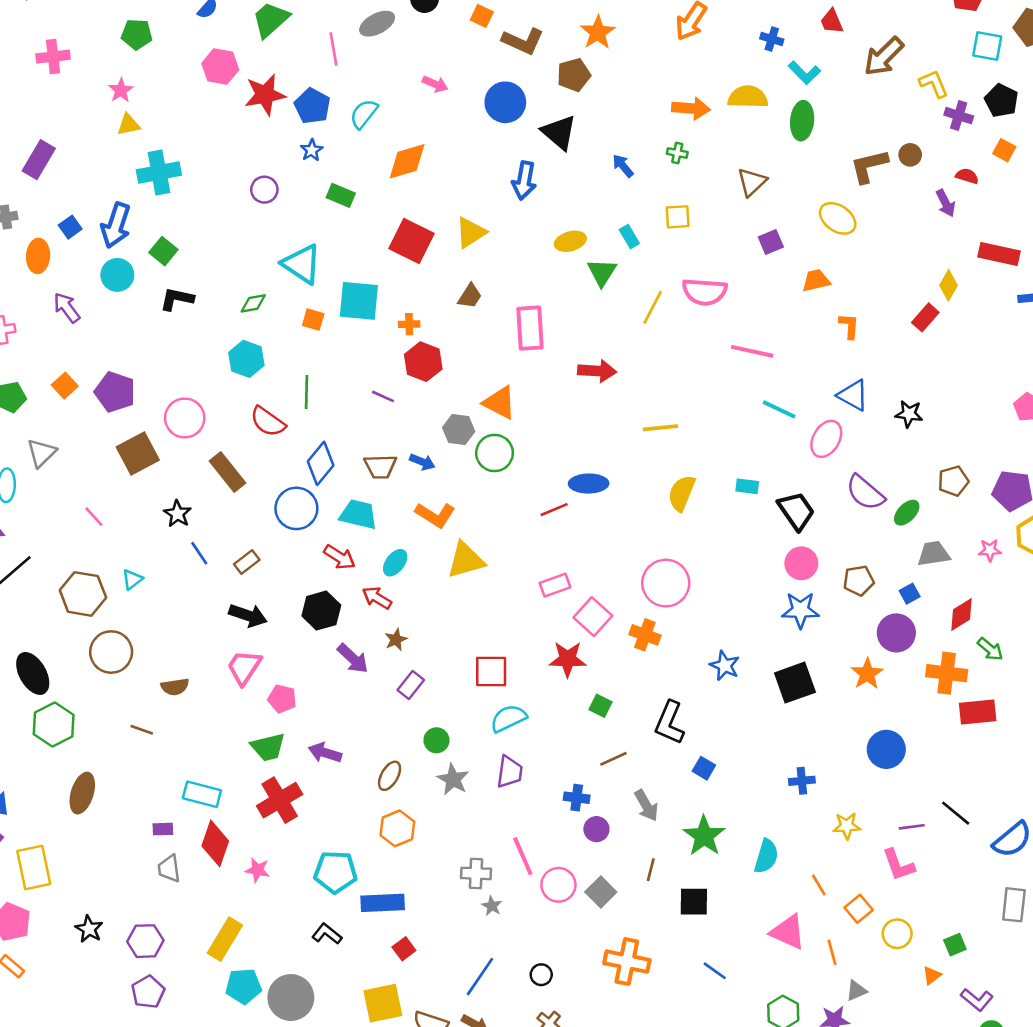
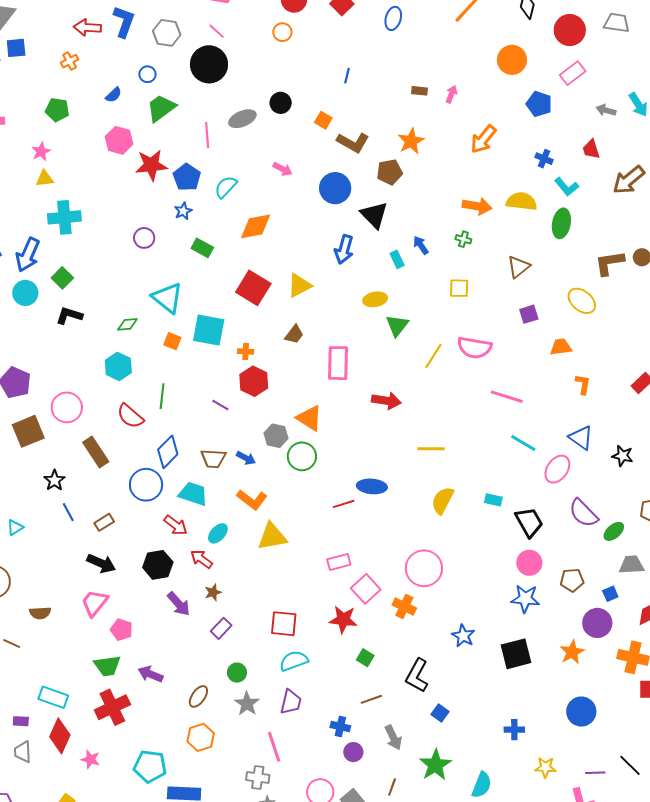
cyan rectangle: (629, 237) -> (397, 259), moved
pink line: (523, 856) -> (274, 747), moved

